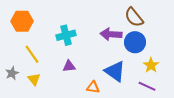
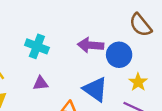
brown semicircle: (134, 17) -> (140, 25), moved
cyan cross: (66, 35) -> (37, 46), turned 36

